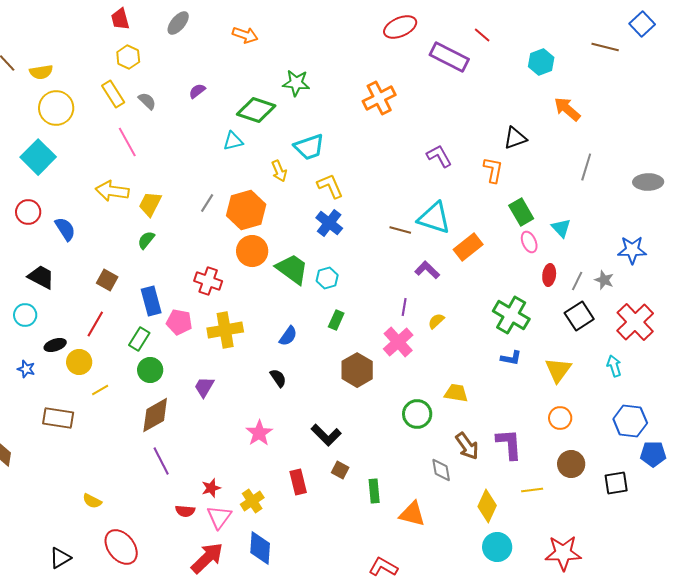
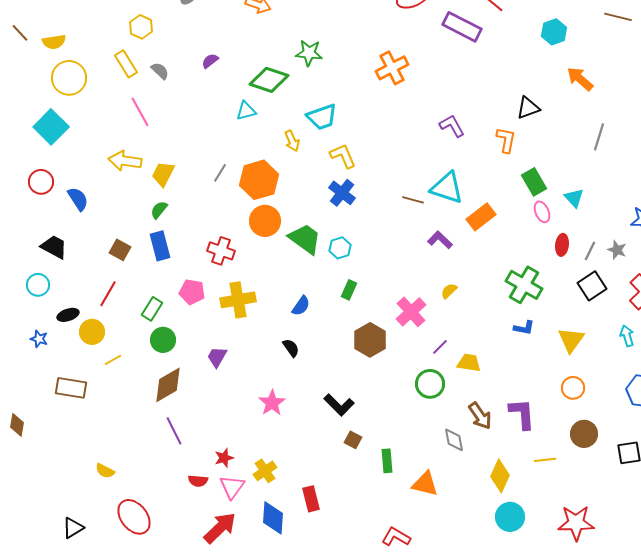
blue rectangle: (151, 301) -> (160, 246), moved
purple line: (404, 307) -> (440, 347), moved, turned 36
red rectangle: (298, 482) -> (311, 499), moved

